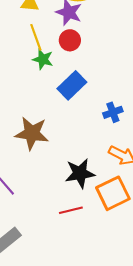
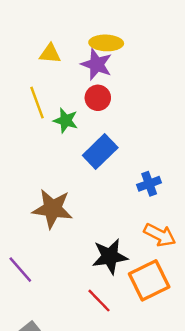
yellow line: (36, 37) -> (37, 103), moved
red line: (71, 210) -> (99, 301), turned 60

